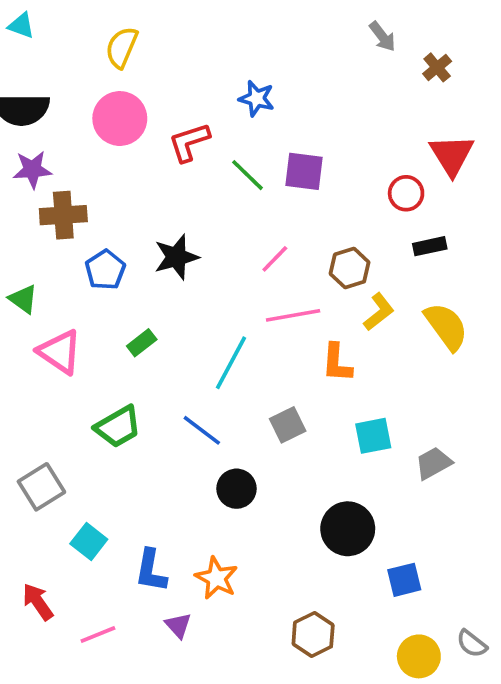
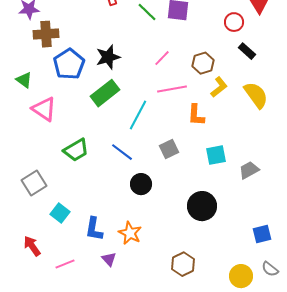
black rectangle: (430, 246) -> (247, 51), turned 54
blue pentagon: (105, 270) -> (69, 64), size x1.4
green rectangle: (142, 343) -> (105, 93), moved, size x1.8
blue square: (404, 580) -> (262, 234), moved

